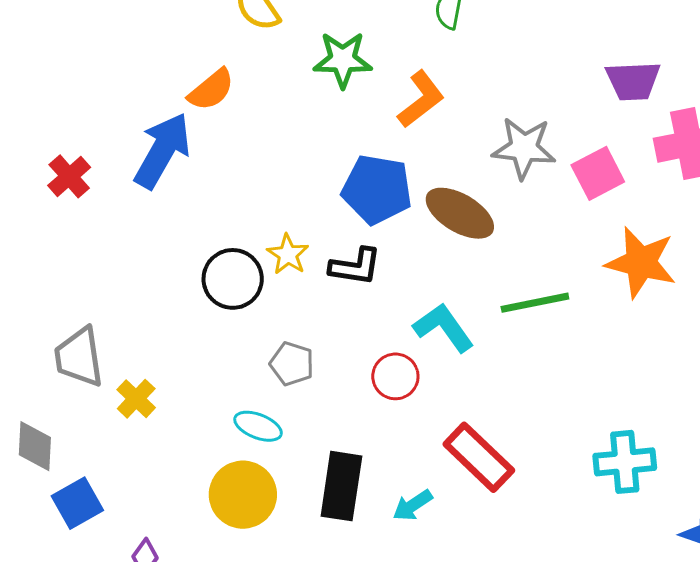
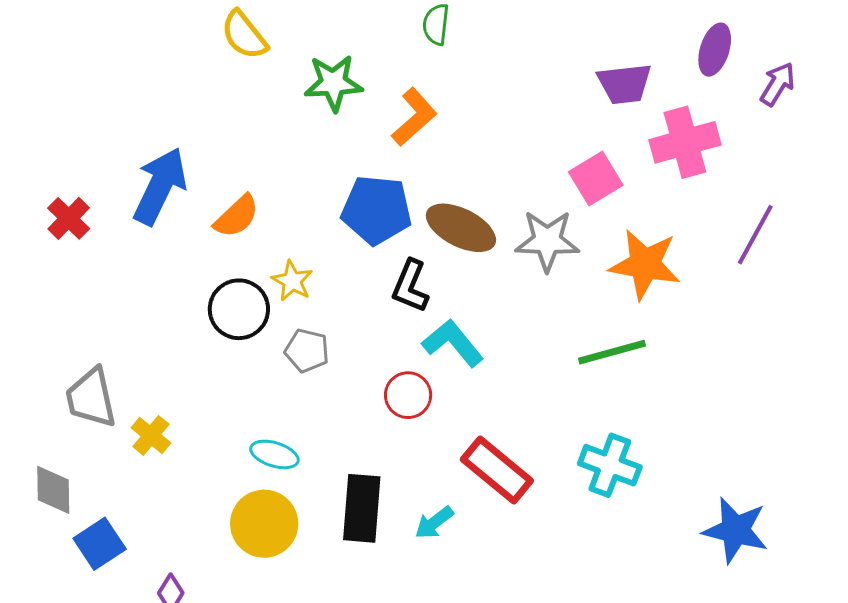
orange semicircle: (211, 90) -> (237, 216), moved
gray star: (524, 148) -> (547, 241), moved
black L-shape: (355, 266) -> (410, 286), moved, turned 108
green line: (535, 303) -> (612, 352), moved
gray pentagon: (292, 364) -> (307, 351), moved
cyan cross: (625, 462) -> (610, 465), moved, turned 30

